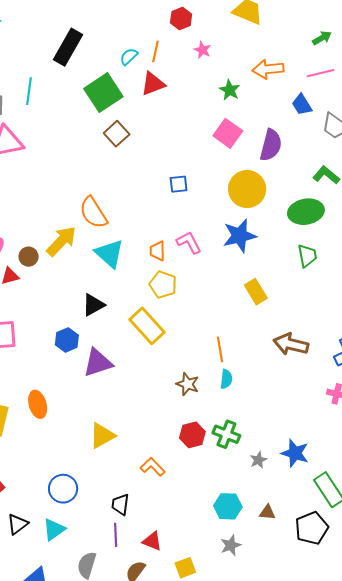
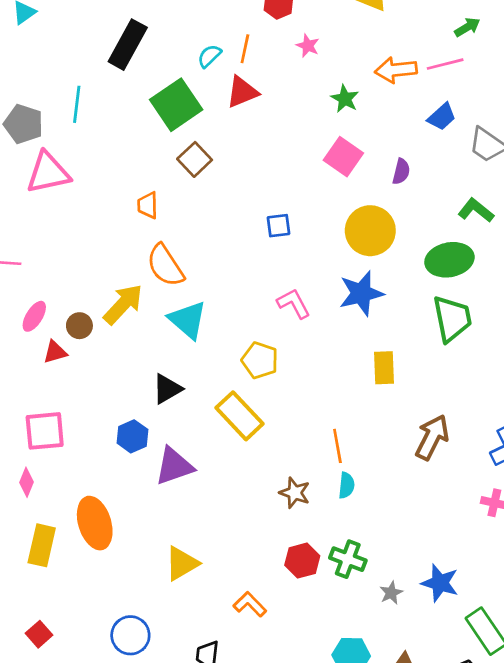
pink line: (321, 73) -> (445, 64), moved
blue trapezoid: (302, 105) -> (442, 117), turned -100
purple semicircle: (271, 145) -> (401, 171), size x0.6
orange trapezoid: (157, 251) -> (148, 205), moved
green trapezoid: (307, 256) -> (452, 319), size x1.5
yellow rectangle: (256, 292) -> (384, 368), turned 30
brown arrow: (291, 344) -> (432, 437), turned 104
orange ellipse: (38, 404) -> (95, 523), size x1.4

